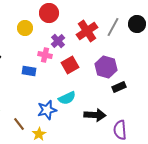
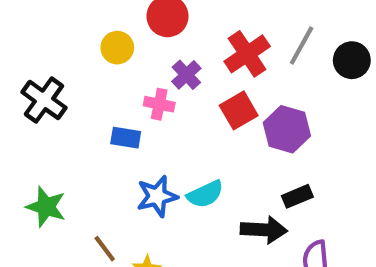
black circle: (137, 24) -> (352, 60), moved
red square: (70, 65) -> (239, 110), moved
black rectangle: (119, 87) -> (297, 196), moved
blue star: (47, 110) -> (157, 196), moved

